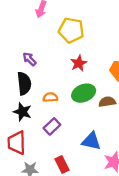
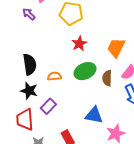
purple arrow: (29, 59) -> (29, 14), moved
brown semicircle: (107, 102) -> (107, 78), turned -77
purple rectangle: (52, 126) -> (48, 106), moved

